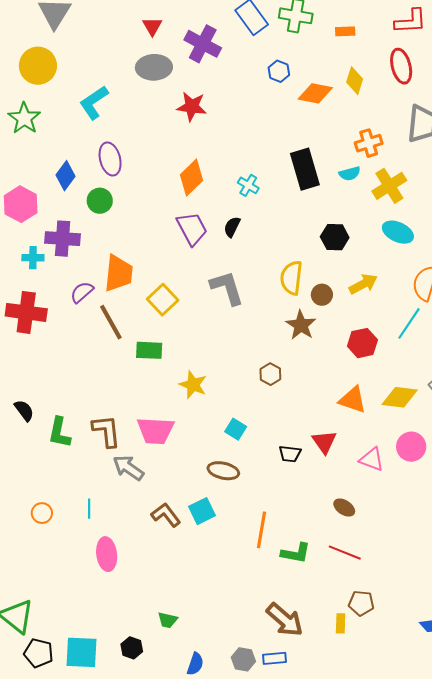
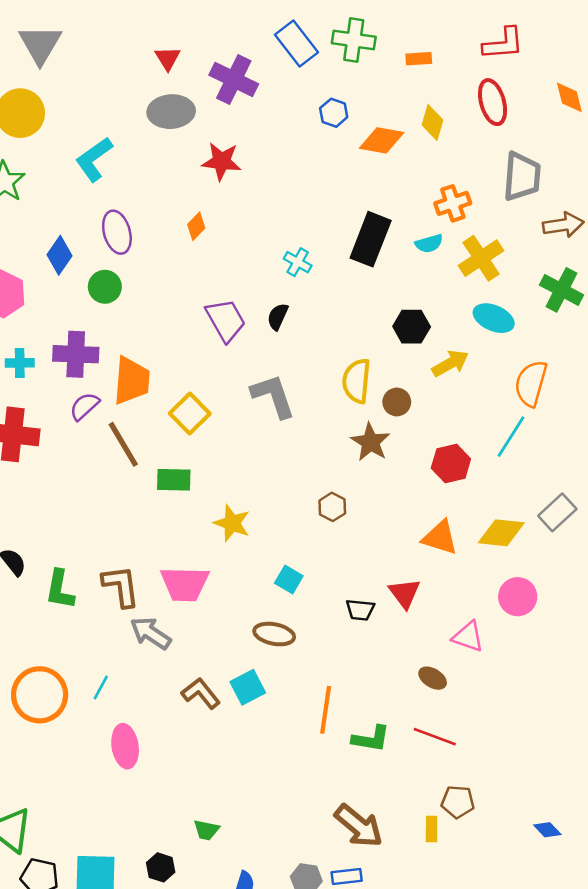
black rectangle: (305, 169) -> (371, 239), turned 39
orange diamond: (192, 178) -> (196, 226), moved, size x0.6
purple cross: (63, 239) -> (76, 354), moved
yellow arrow: (363, 284) -> (450, 363), moved
pink triangle: (372, 459) -> (468, 637), moved
cyan line: (89, 509) -> (101, 687), turned 30
orange circle: (42, 513) -> (40, 695), size x2.0

